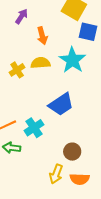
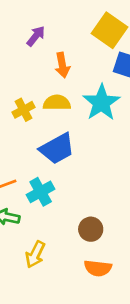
blue trapezoid: (61, 104) -> (57, 149), moved
yellow arrow: (56, 174) -> (35, 254), moved

